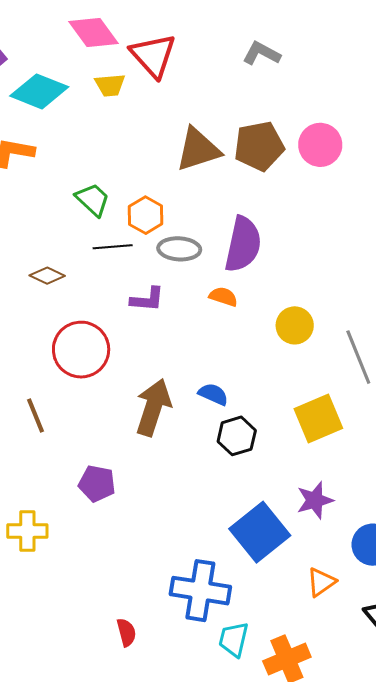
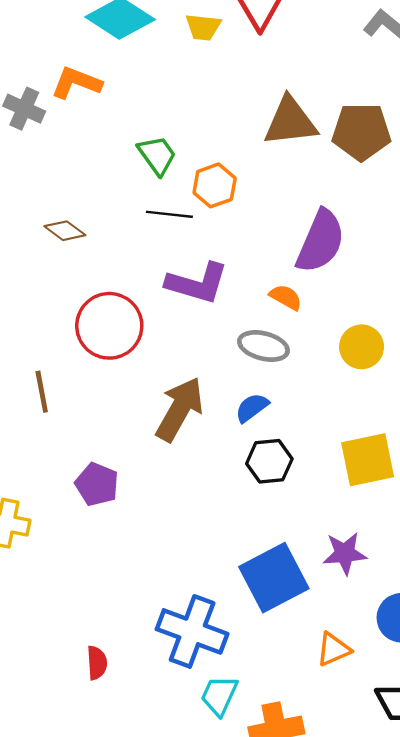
gray ellipse: (179, 249) -> (263, 346), moved
brown diamond: (47, 276) -> (65, 231), moved
purple L-shape: (147, 299) -> (197, 283), size x1.5
blue semicircle: (213, 394) -> (252, 408), turned -72

